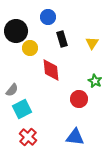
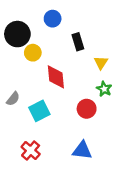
black rectangle: (62, 39) -> (78, 42), moved
yellow triangle: (92, 43) -> (101, 63), moved
cyan square: (22, 109) -> (39, 111), moved

